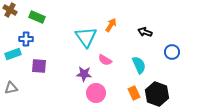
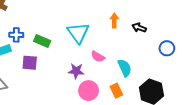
green rectangle: (37, 17) -> (42, 41), moved
orange arrow: (111, 25) -> (114, 20), moved, turned -32
cyan semicircle: (139, 65) -> (125, 68), moved
orange rectangle: (134, 93) -> (116, 91), moved

